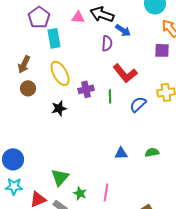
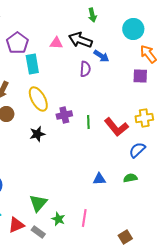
red L-shape: (125, 73) -> (116, 127), moved
blue semicircle: (138, 104) -> (137, 150), moved

